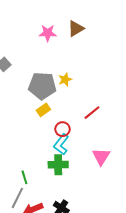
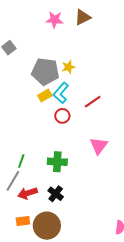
cyan L-shape: (61, 144) -> (61, 93), moved
green cross: (58, 165) -> (57, 162), moved
green line: (24, 177) -> (21, 161), turned 32

